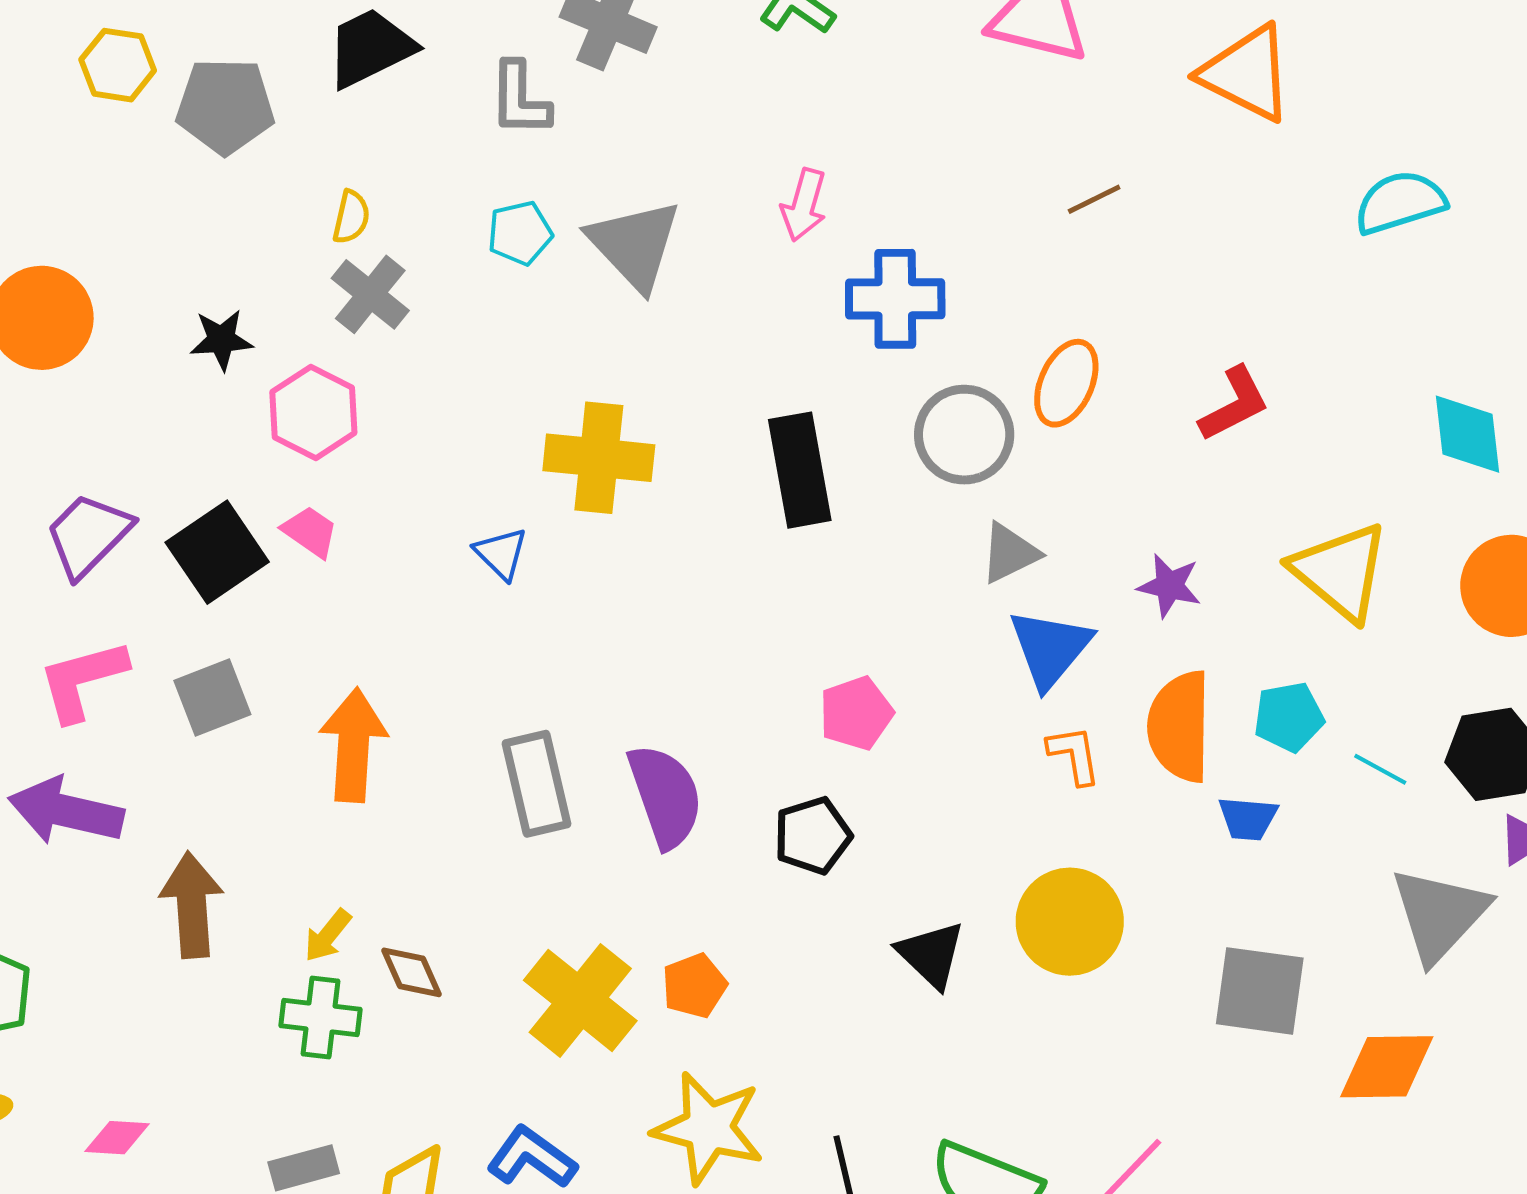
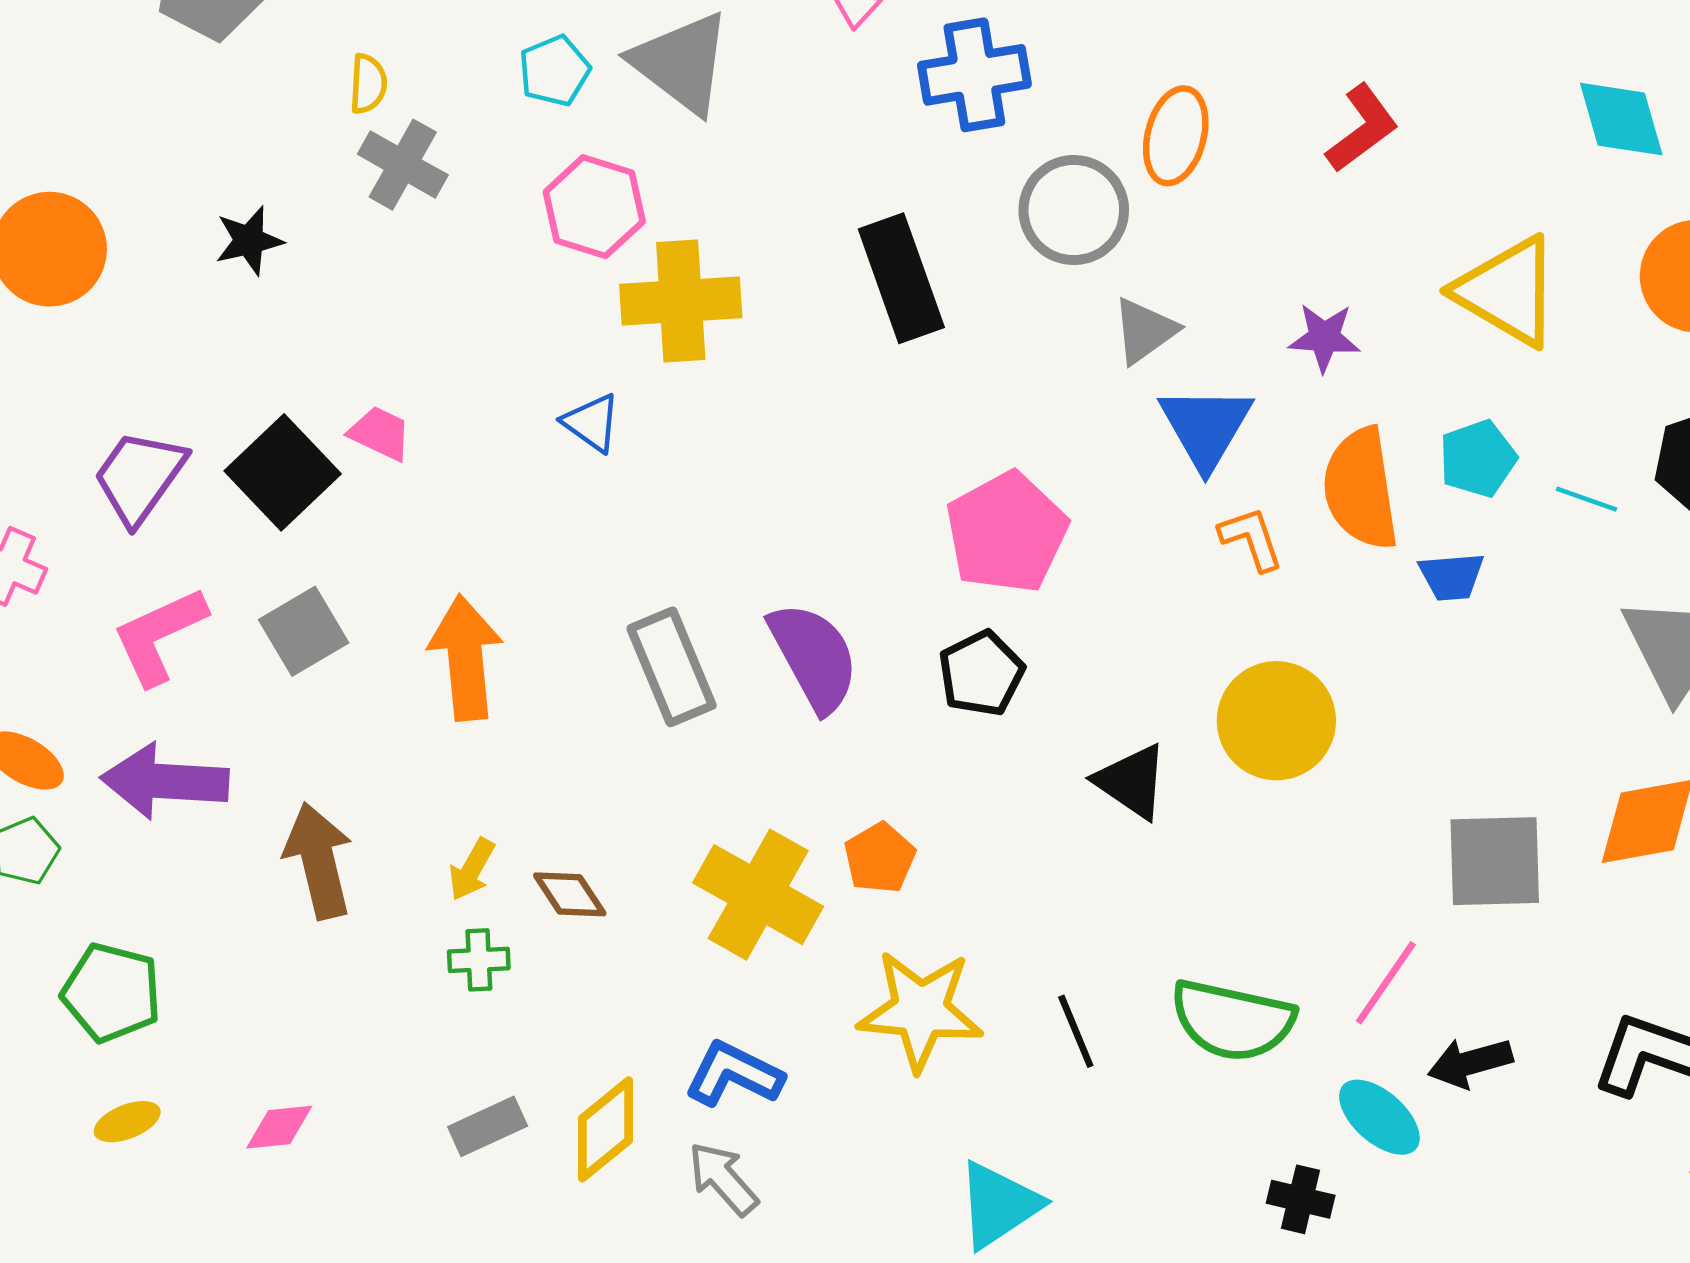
pink hexagon: (313, 412) -> (594, 207), moved
pink pentagon: (856, 713) -> (1007, 533), size x1.5
gray square: (1260, 991) -> (1495, 861), moved
green cross: (320, 1017) -> (479, 960), size x0.7

